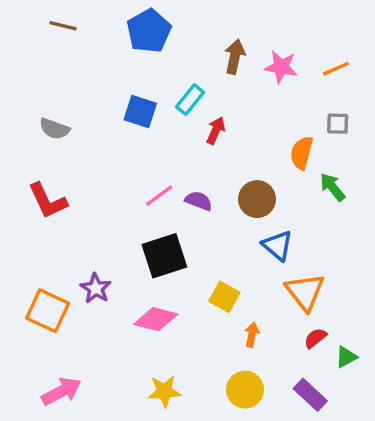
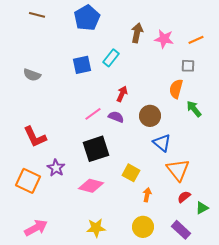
blue square: (140, 112) -> (82, 65), turned -30
gray square: (338, 124) -> (188, 66), moved
red arrow: (216, 130) -> (122, 94), moved
red L-shape: (48, 201) -> (35, 137), moved

